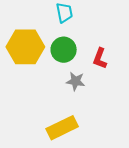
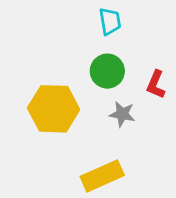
yellow hexagon: (25, 47) -> (54, 109), moved

